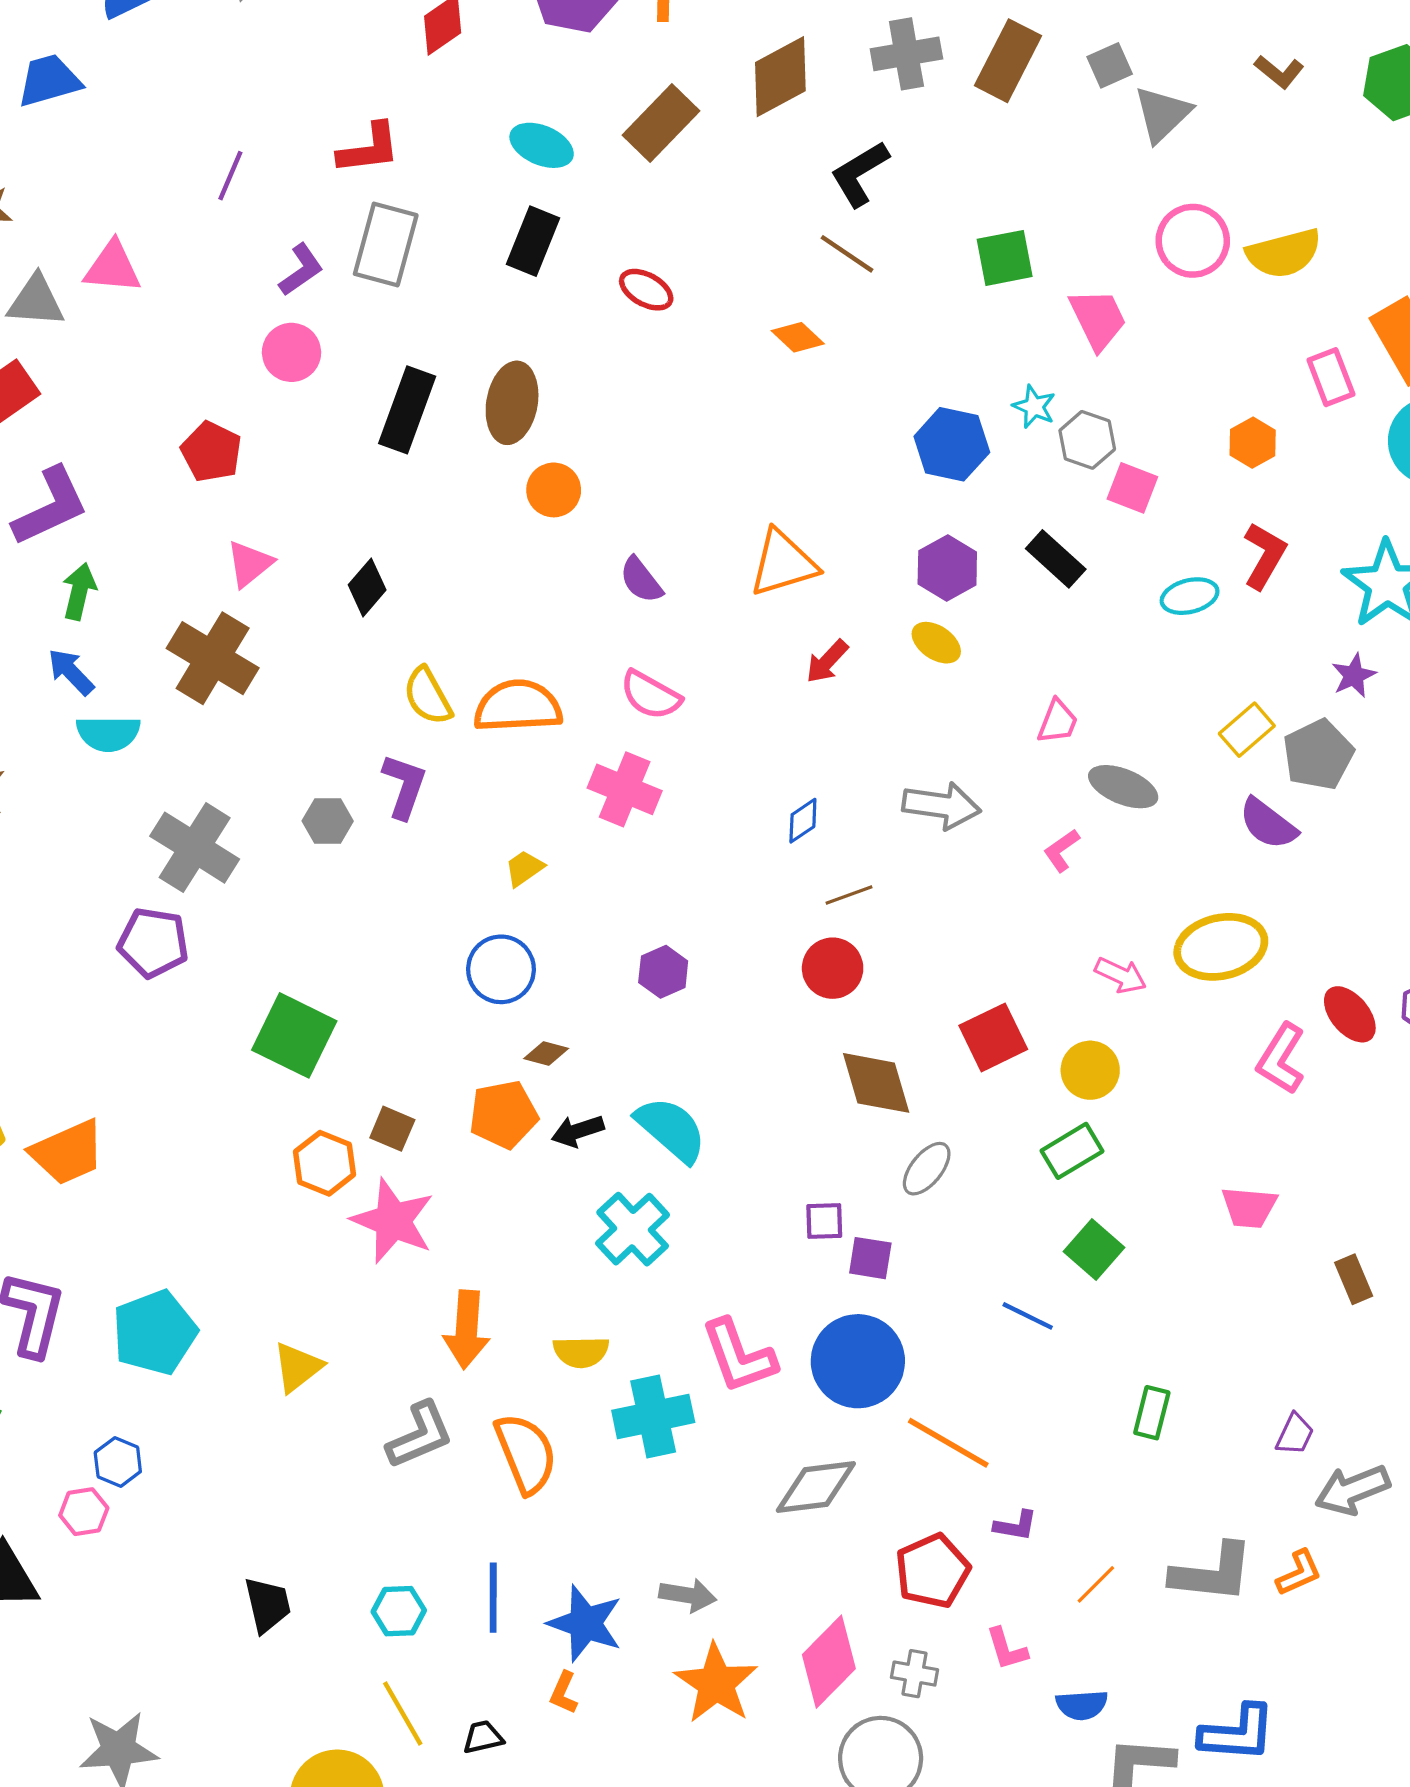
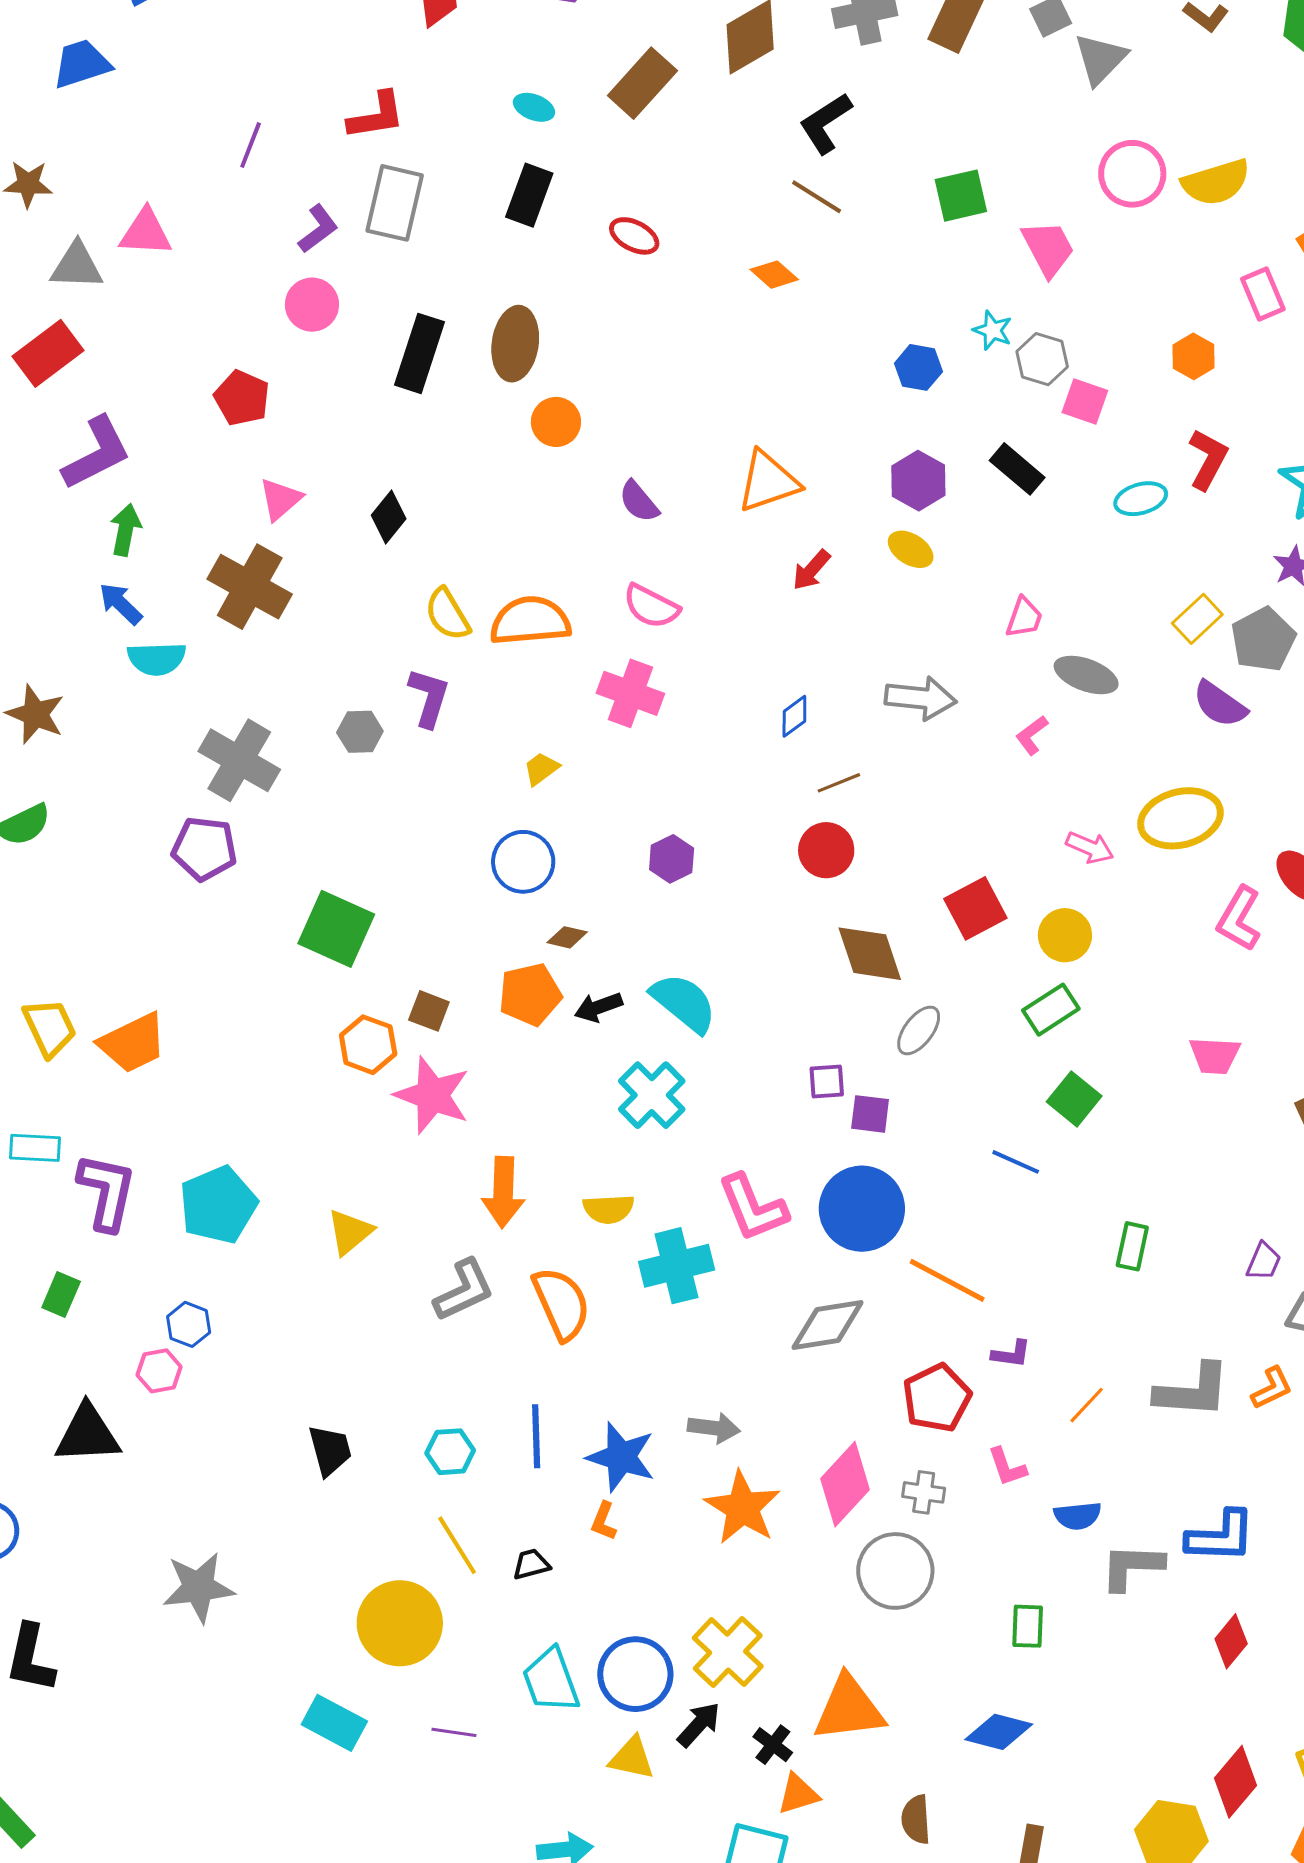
cyan ellipse: (542, 145) -> (534, 107), size x0.7
blue hexagon: (952, 444) -> (918, 367), size x0.7

